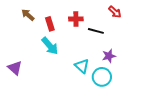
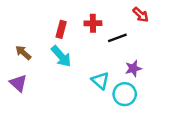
brown arrow: (28, 15) -> (23, 53), moved
red rectangle: (50, 24) -> (61, 29), turned 32
black line: (96, 31) -> (117, 38), turned -35

